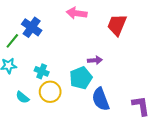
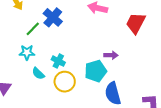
cyan semicircle: (22, 97) -> (38, 73), moved

